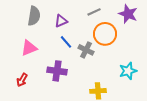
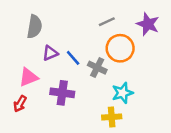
purple triangle: (61, 21) -> (50, 53), moved
pink triangle: (29, 48) -> (28, 77), moved
cyan star: (128, 71) -> (123, 93), moved

